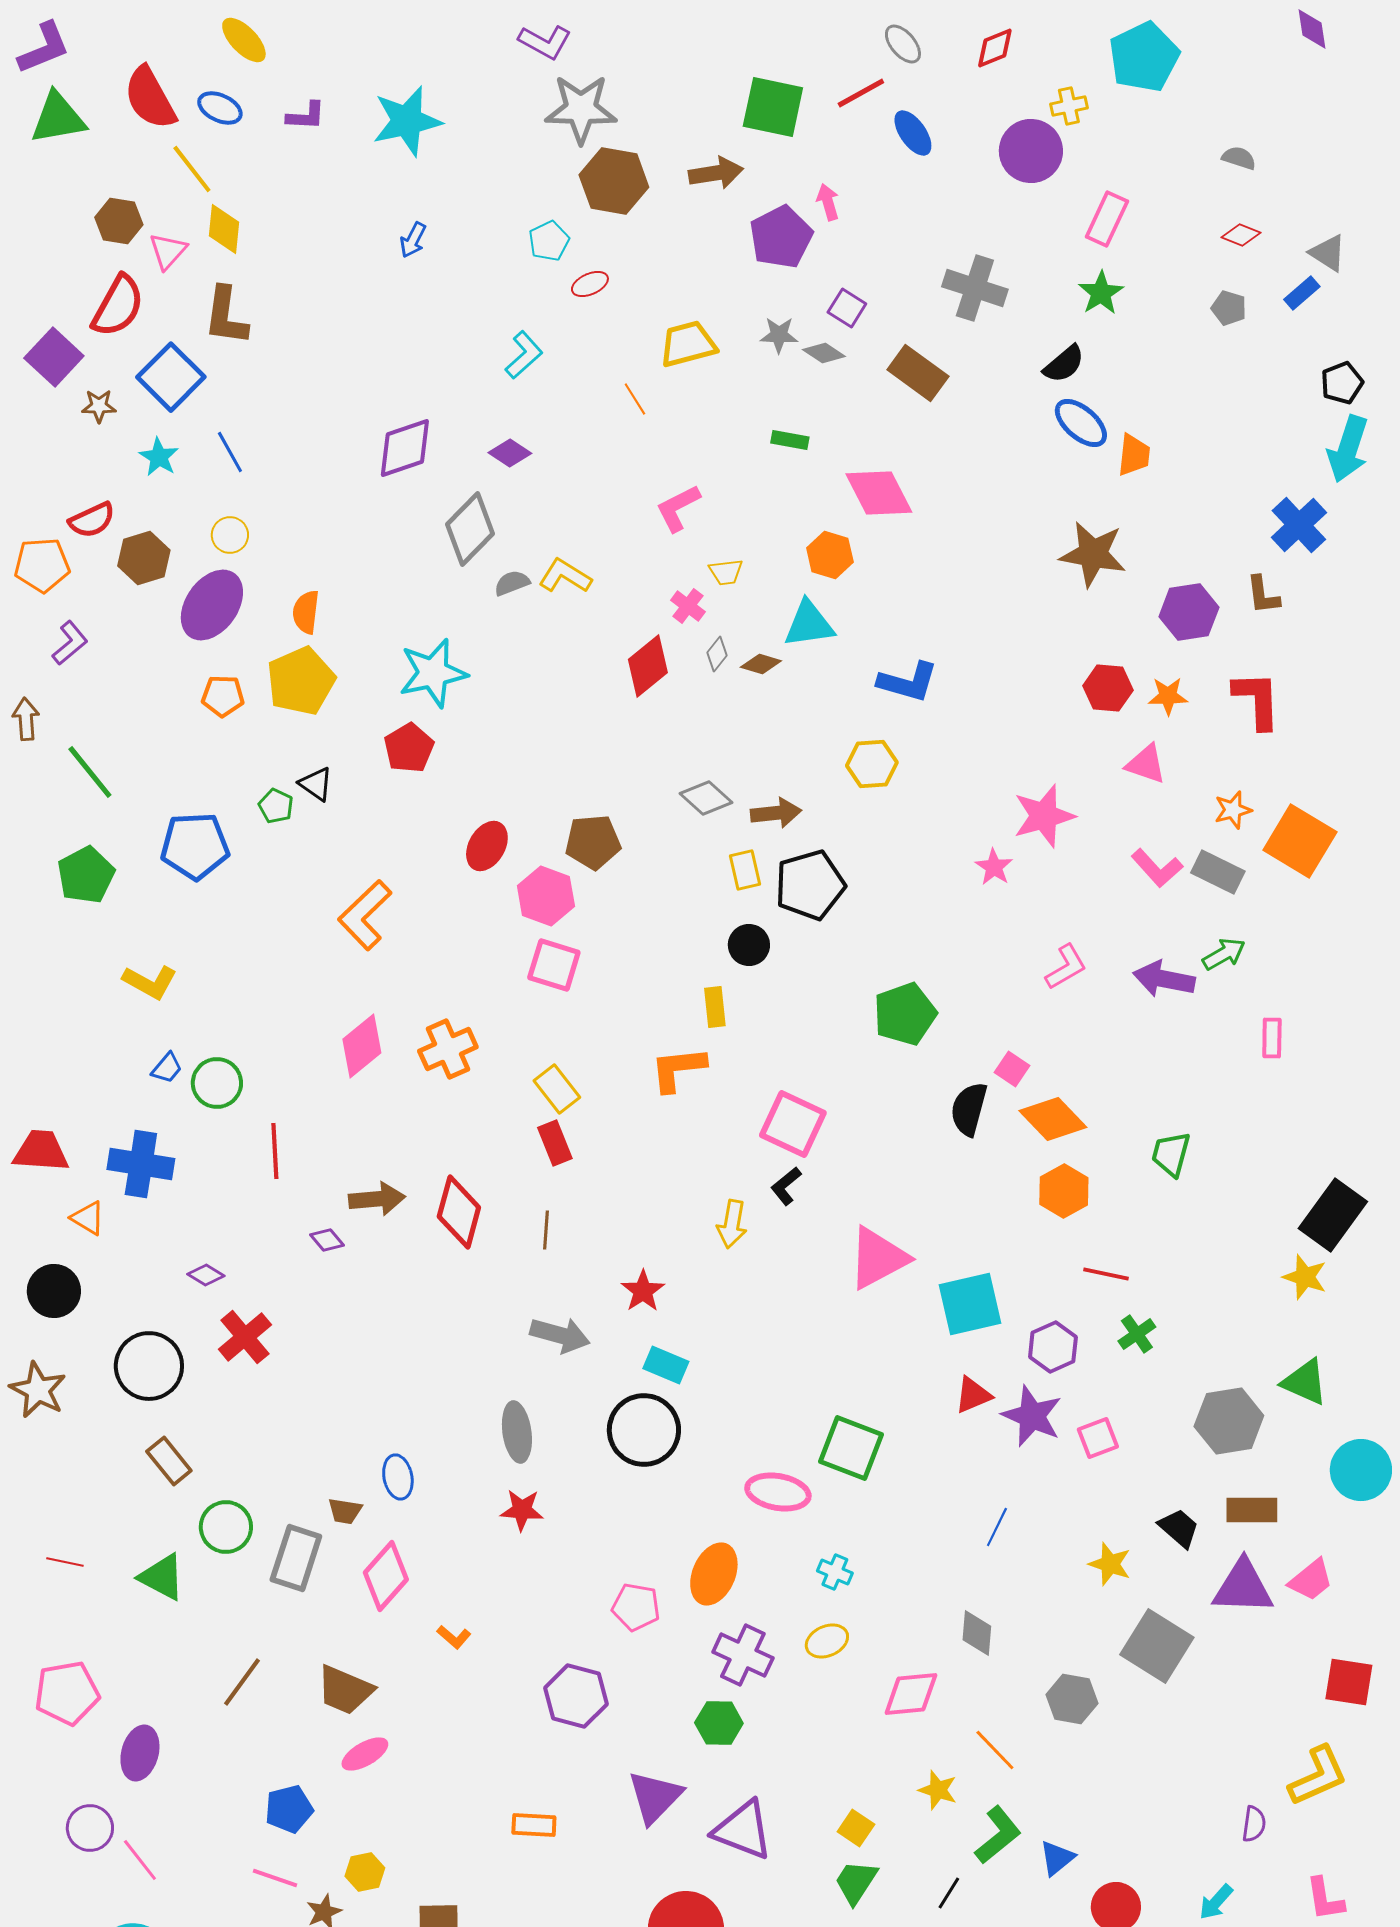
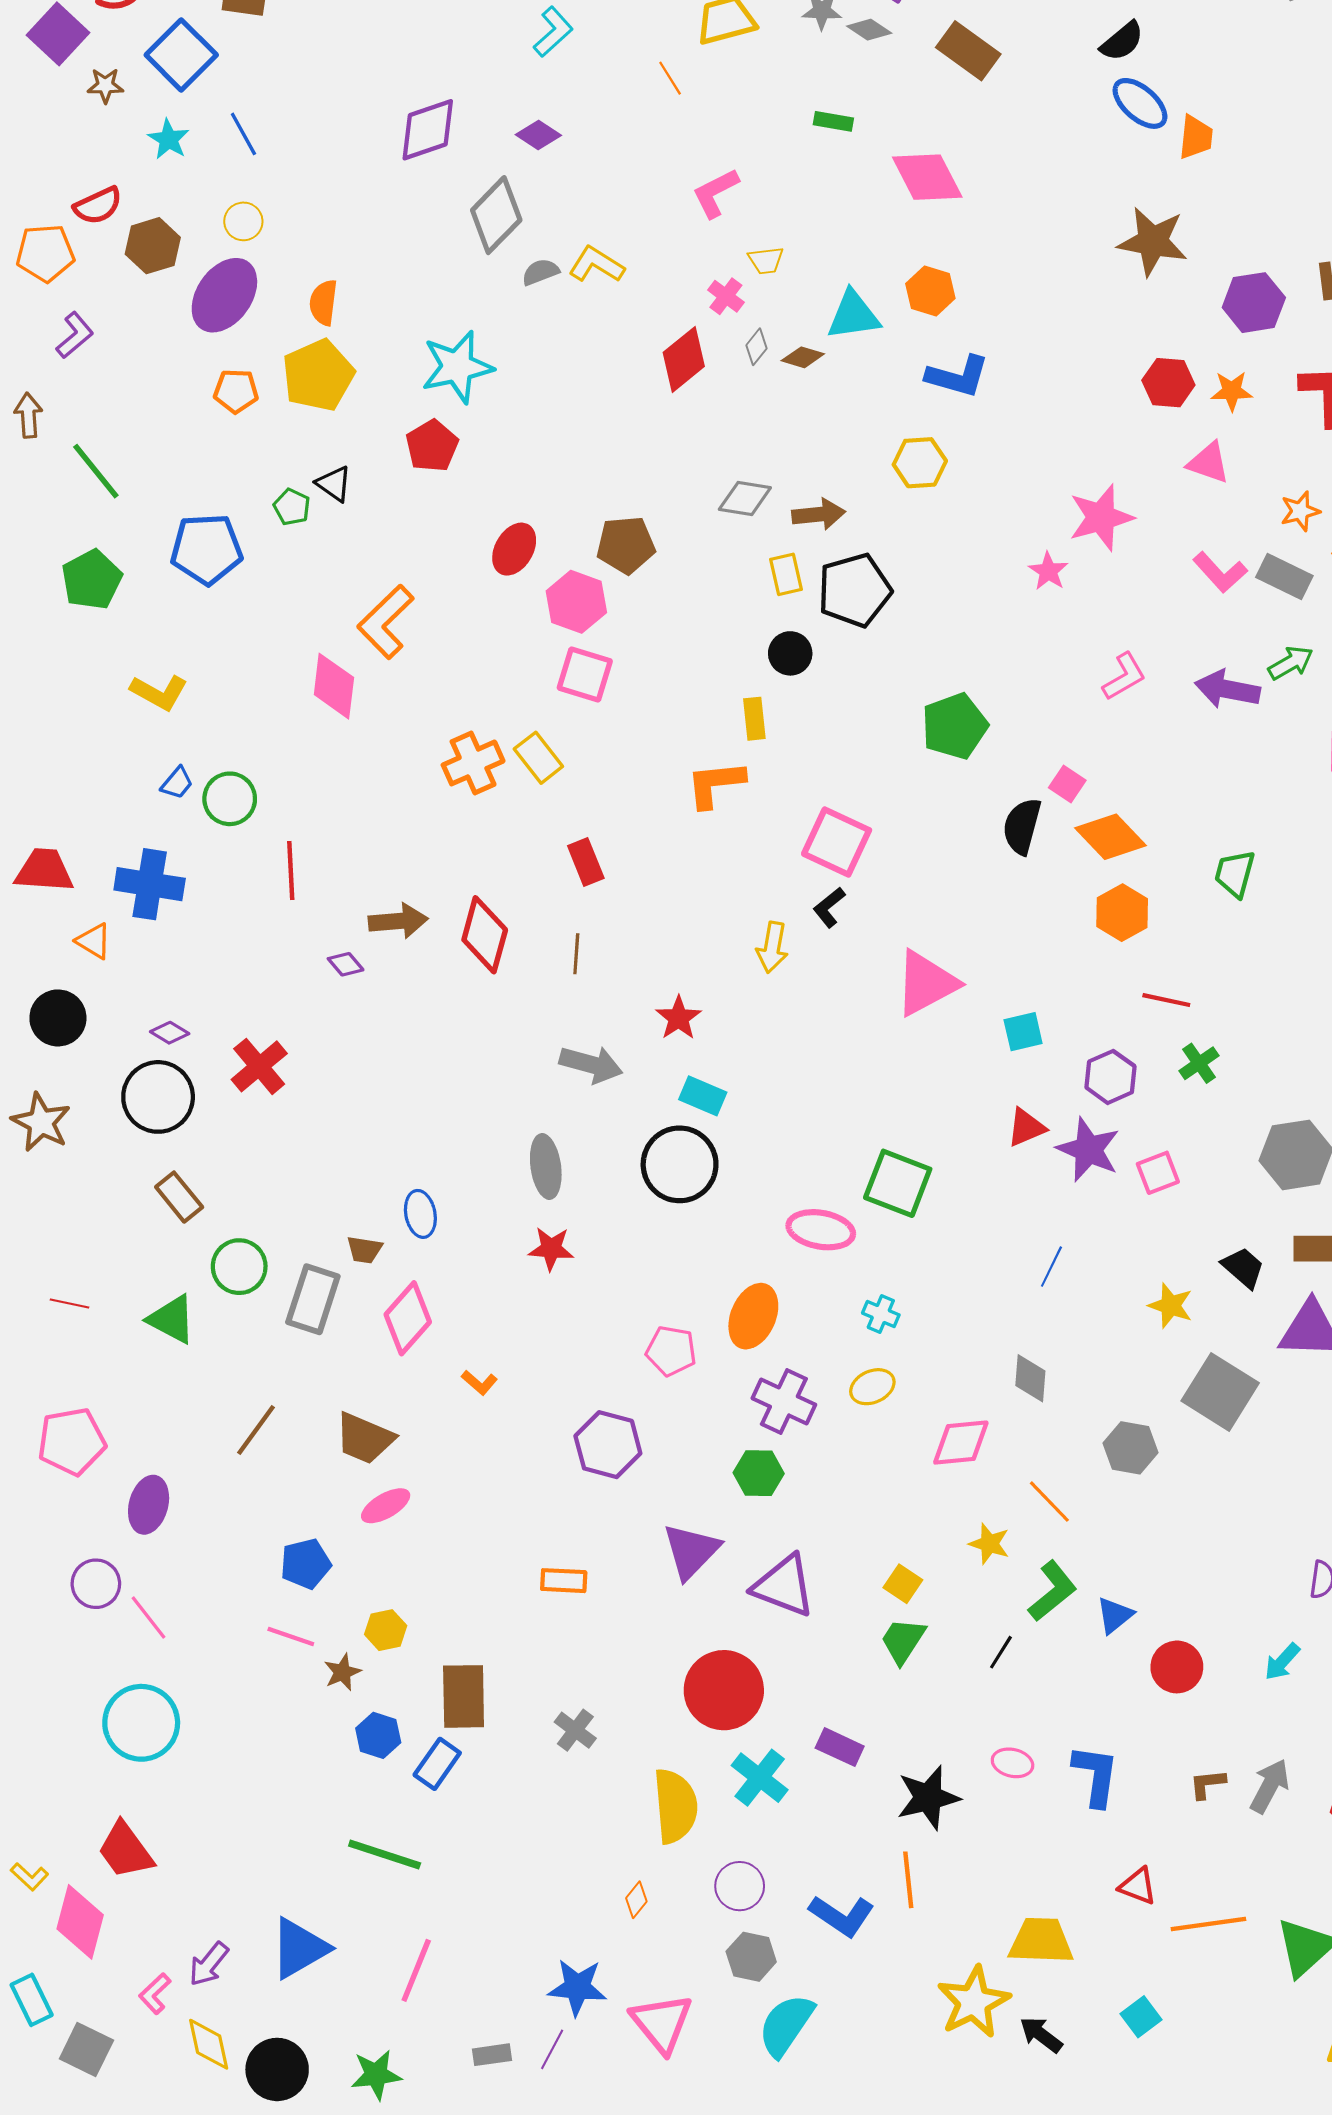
orange hexagon: (830, 555) -> (930, 291), moved
gray diamond: (706, 798) -> (745, 499), turned -33
pink diamond: (362, 1046) -> (334, 686), moved, turned -44
yellow rectangle: (557, 1089) -> (538, 758), moved
purple diamond: (206, 1275) -> (170, 1033), moved
cyan square: (970, 1304) -> (1023, 1032), size x0.6

